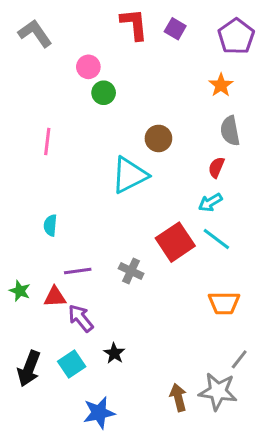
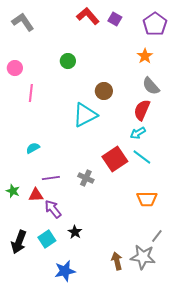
red L-shape: (134, 24) -> (88, 16), turned -35
pink circle: (88, 67) -> (15, 68), moved
gray semicircle: (230, 131) -> (151, 86), turned -30
red semicircle: (216, 167) -> (142, 110), size x1.5
cyan semicircle: (50, 225) -> (33, 148), turned 56

